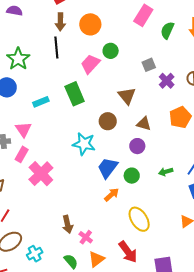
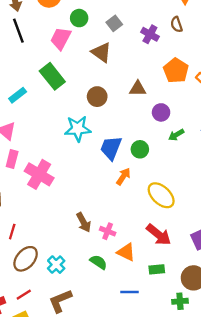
gray square: (149, 65) -> (114, 23), moved
brown triangle: (127, 96) -> (101, 52), moved
purple circle: (137, 146) -> (161, 112), moved
orange triangle: (96, 259) -> (126, 252), turned -42

